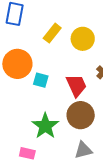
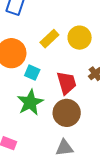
yellow rectangle: (52, 33) -> (49, 39), moved
green star: (45, 126) -> (30, 103), moved

